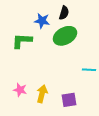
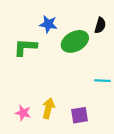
black semicircle: (64, 13) -> (100, 25), moved
pink star: (20, 90) -> (23, 113), moved

